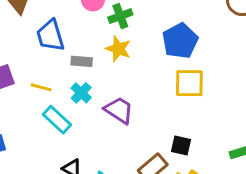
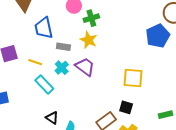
blue pentagon: (180, 41) -> (158, 36), moved
yellow square: (189, 83) -> (133, 78), moved
purple trapezoid: (119, 110) -> (85, 67), moved

